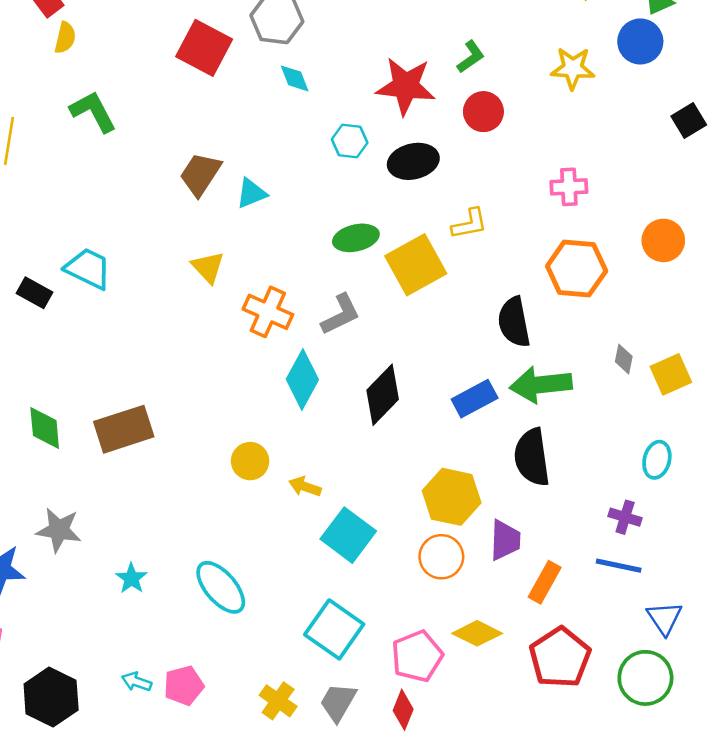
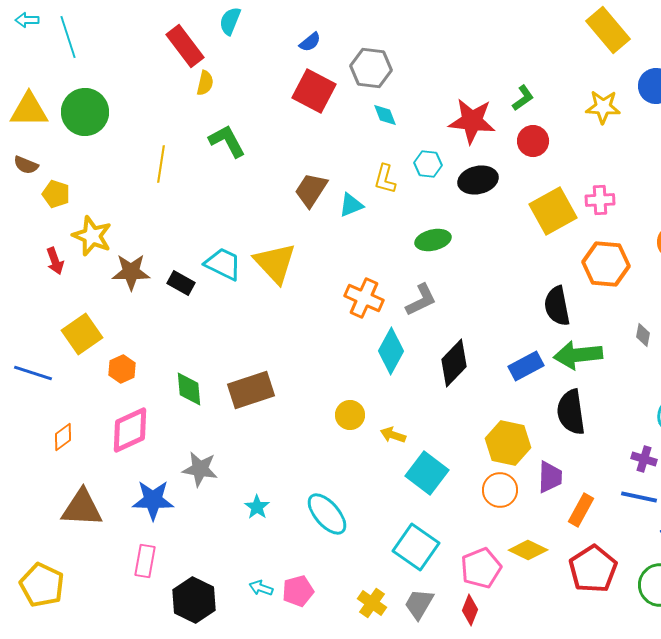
yellow L-shape: (469, 224) -> (385, 179), moved, turned 116
yellow square: (416, 265) -> (553, 211), moved
yellow triangle: (208, 267) -> (275, 263), moved, size x1.6

